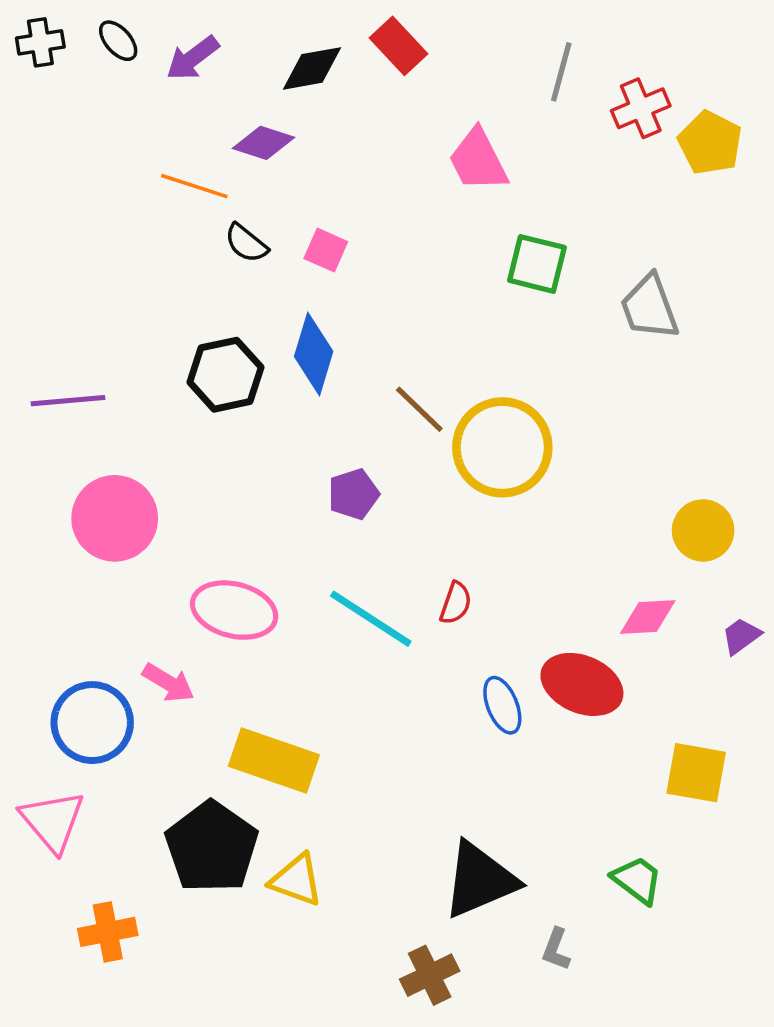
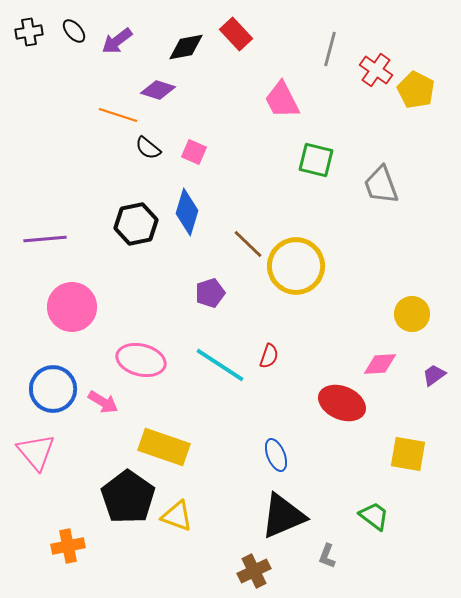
red cross: (641, 108) -> (376, 70), turned -32
blue ellipse: (502, 705) -> (276, 455), moved
blue circle: (92, 723) -> (53, 389), moved
pink triangle: (52, 821) -> (36, 452), moved

